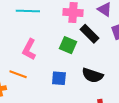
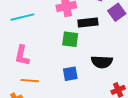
black rectangle: (90, 34) -> (88, 23), turned -36
pink L-shape: (29, 49) -> (22, 56), moved

